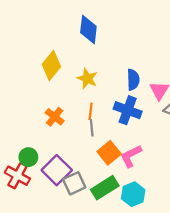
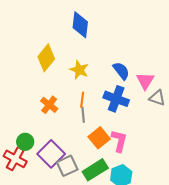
blue semicircle: (133, 80) -> (121, 71), turned -36
pink L-shape: (131, 156) -> (119, 141), turned 130

